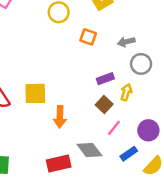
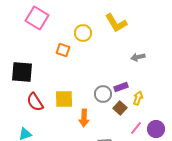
orange square: (88, 37) -> (63, 50), moved
gray circle: (141, 64) -> (103, 94), moved
pink line: (114, 128) -> (136, 128), moved

